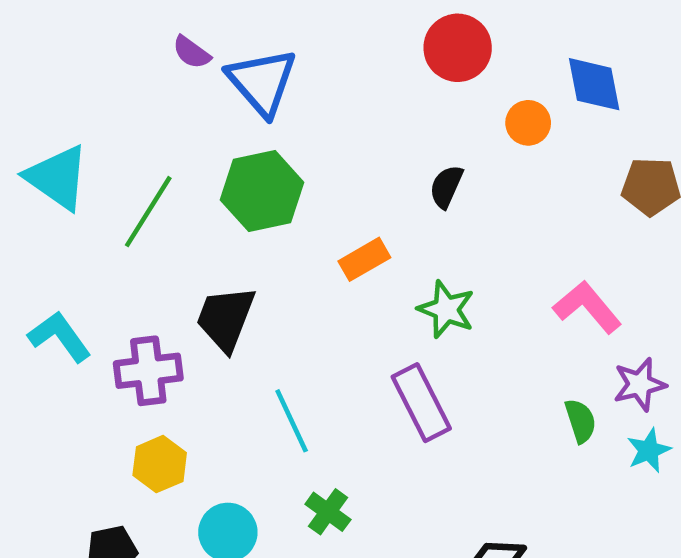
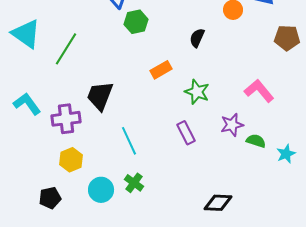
green hexagon: (262, 191) -> (136, 22), moved, size x0.7
purple star: (640, 384) -> (232, 125), moved
purple rectangle: (421, 403) -> (186, 133), size x0.7
green semicircle: (580, 421) -> (256, 141), turned -54
green cross: (328, 512) -> (134, 183), moved

